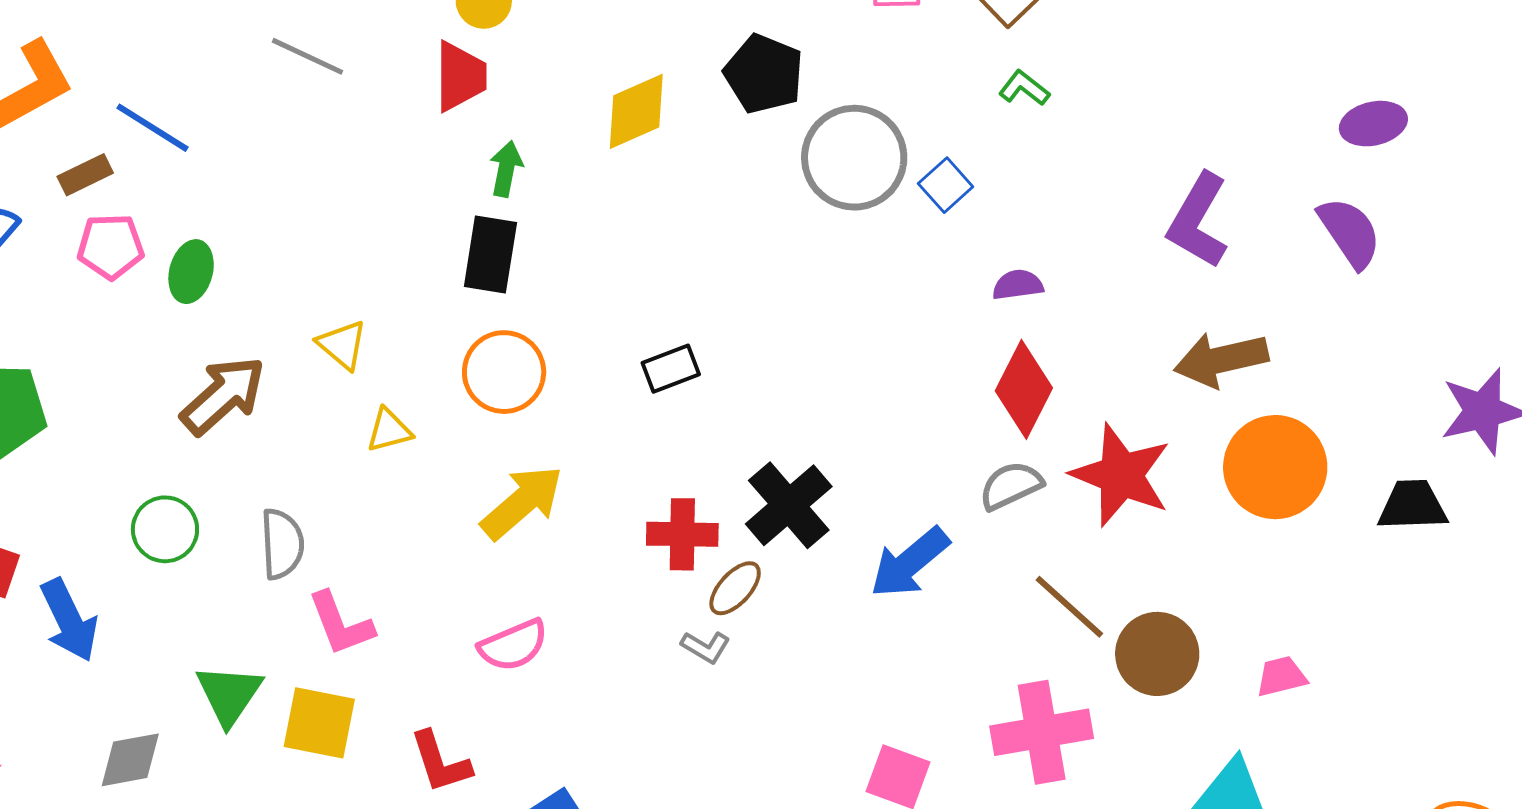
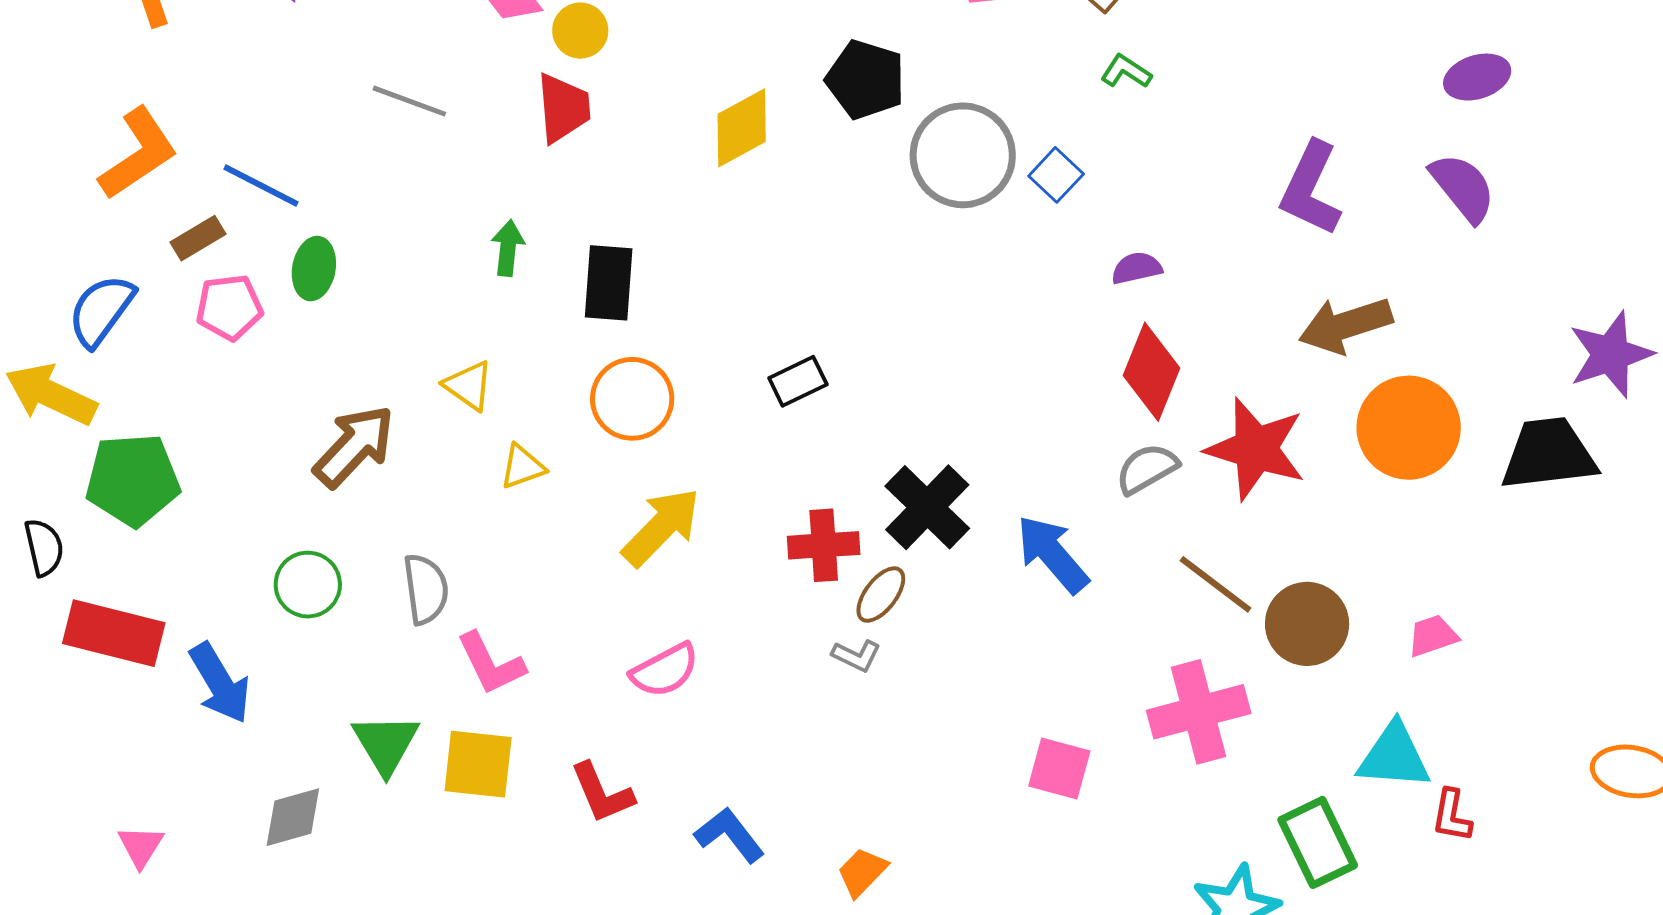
green arrow: (506, 169) -> (508, 248), moved
green ellipse: (191, 272) -> (314, 269), moved
black trapezoid: (1413, 505) -> (1549, 454), size x1.4
blue arrow: (910, 563) -> (1053, 554), turned 94

